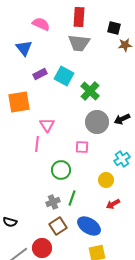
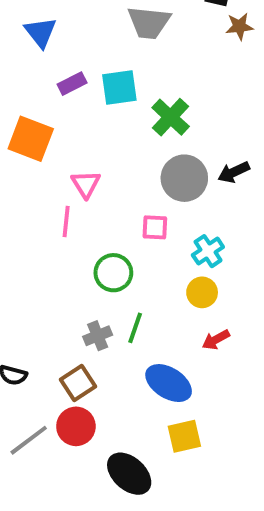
cyan square: (64, 76) -> (119, 88), turned -36
orange square: (19, 102) -> (31, 139), turned 30
cyan cross: (122, 159) -> (208, 251), moved
brown square: (58, 226) -> (78, 383), moved

